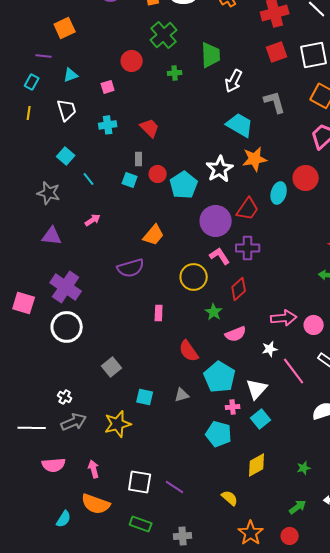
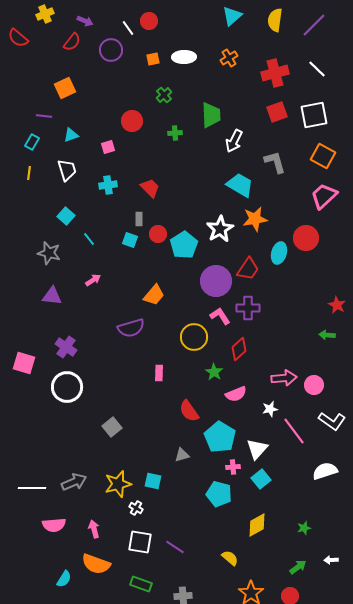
green cross: (164, 35) -> (164, 95), size x0.6
purple cross: (66, 287) -> (66, 347), size x0.7
white cross: (65, 397) -> (136, 508), moved
cyan square: (145, 397) -> (153, 481), moved

